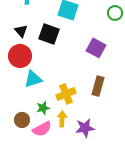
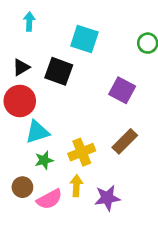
black triangle: (21, 31) -> (21, 67), turned 40
brown rectangle: (98, 86) -> (125, 141), turned 30
green star: (43, 108) -> (44, 160), moved

